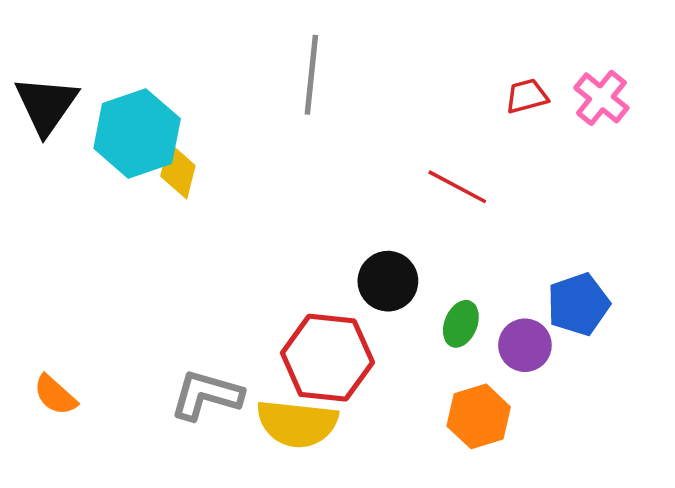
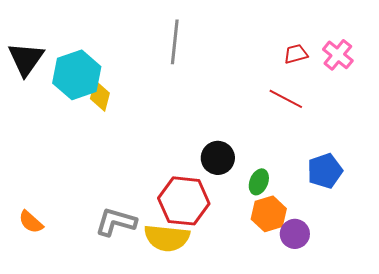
red line: (457, 187) -> (286, 99), moved
purple circle: (525, 345) -> (295, 234), moved
orange hexagon: (479, 416) -> (269, 214), moved

